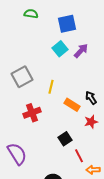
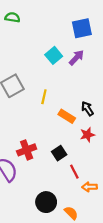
green semicircle: (31, 14) -> (12, 17), moved
blue square: (67, 24) -> (82, 28), moved
red cross: (32, 113) -> (27, 150), moved

